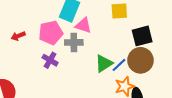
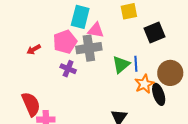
gray cross: (74, 42) -> (89, 48), size x1.4
brown circle: (140, 60) -> (170, 73), moved
blue line: (119, 65) -> (136, 64), turned -42

